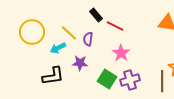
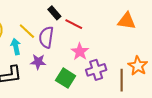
purple semicircle: (88, 39) -> (46, 37), size x1.5
cyan arrow: (58, 48) -> (16, 46), turned 105
purple cross: (130, 80) -> (96, 70), moved

